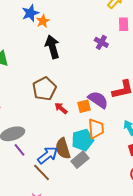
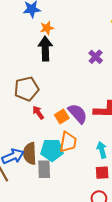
orange star: (43, 21) -> (47, 28), moved
orange square: (84, 106) -> (62, 116), turned -32
gray rectangle: (80, 160) -> (44, 169), turned -66

